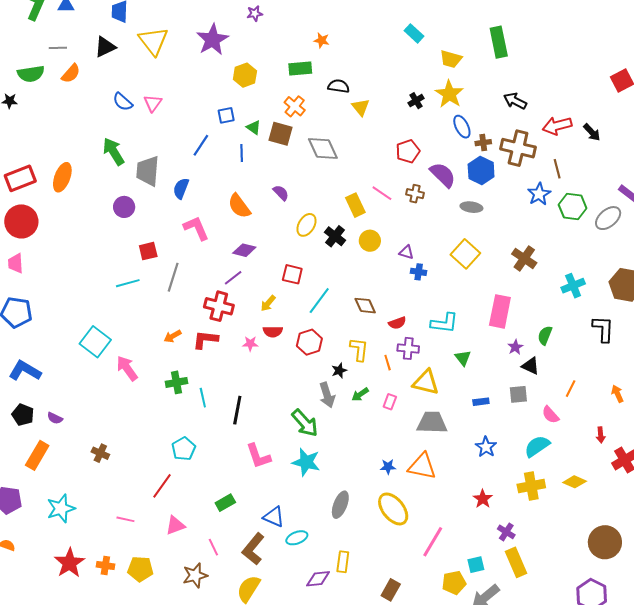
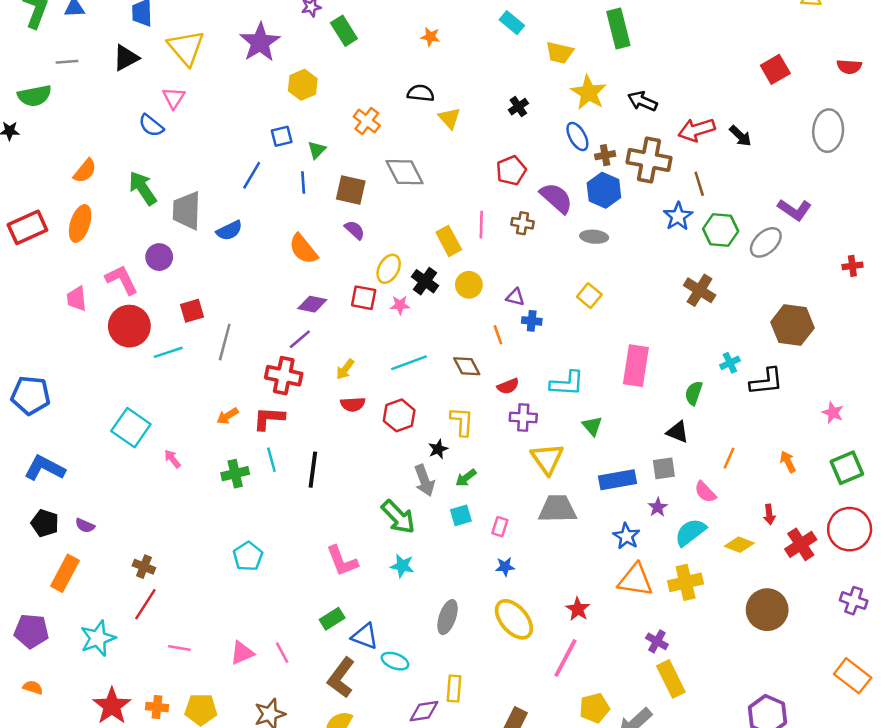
orange star: (322, 40) -> (430, 37), moved
green rectangle: (300, 69) -> (344, 31), moved, turned 65
orange semicircle: (71, 74) -> (85, 171), moved
yellow star: (449, 94) -> (589, 93), moved
pink triangle: (153, 103) -> (174, 98), moved
green triangle: (254, 128) -> (317, 150), turned 42
brown square: (280, 134) -> (351, 190), moved
blue semicircle: (181, 188) -> (229, 230), turned -135
pink line: (382, 193) -> (481, 225), turned 60
red circle: (21, 221) -> (129, 326), moved
pink L-shape: (196, 228) -> (122, 280), moved
yellow square: (465, 254) -> (589, 296), size x0.7
brown cross: (524, 258) -> (700, 290), moved
pink trapezoid: (16, 263) -> (77, 299), moved
red square: (292, 274) -> (364, 298), moved
cyan cross: (573, 286) -> (730, 363), moved, size x0.7
cyan line: (319, 301) -> (409, 363), turned 36
black L-shape: (603, 329) -> (766, 382), turned 84
pink star: (250, 344) -> (400, 305), moved
purple star: (515, 347) -> (658, 507), moved
orange line: (388, 363) -> (498, 335), moved
pink arrow: (127, 368) -> (172, 459), size x0.6
yellow triangle: (426, 382) -> (547, 459), turned 44
cyan line: (203, 398) -> (271, 460), moved
pink rectangle: (390, 402) -> (500, 527), moved
blue rectangle: (481, 402) -> (617, 480), size x1.8
black line: (237, 410) -> (313, 470), moved
cyan star: (306, 462) -> (402, 566), size x0.7
orange triangle: (422, 466) -> (635, 580), moved
yellow diamond: (575, 482) -> (739, 545), moved
red line: (162, 486) -> (145, 604), moved
red star: (483, 499) -> (578, 609), moved
green rectangle: (225, 503) -> (332, 619), moved
cyan ellipse: (297, 538) -> (395, 661), turned 45
brown circle: (605, 542) -> (767, 610), moved
pink line: (213, 547) -> (282, 653), moved
cyan square: (476, 565) -> (461, 515), moved

